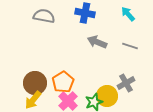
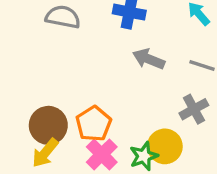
gray cross: (126, 83) -> (194, 109), moved

